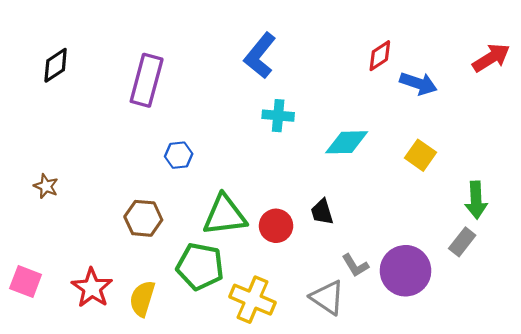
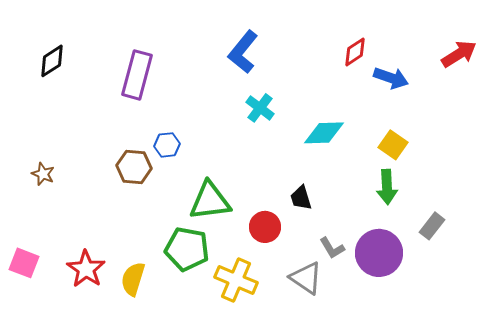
cyan cross: (278, 116) -> (260, 108), turned 32
green arrow: (476, 200) -> (387, 187), moved
brown hexagon: (143, 218) -> (134, 167), moved
red circle: (276, 226) -> (265, 227), moved

